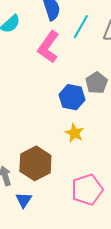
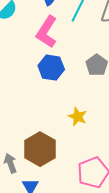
blue hexagon: (72, 97) -> (51, 68), moved

